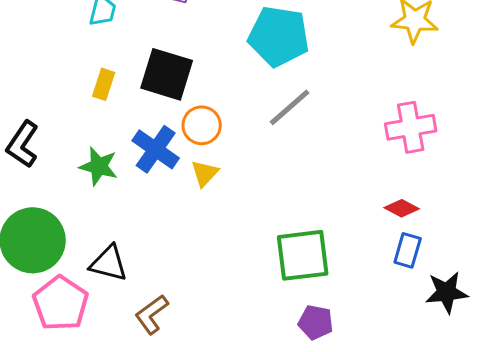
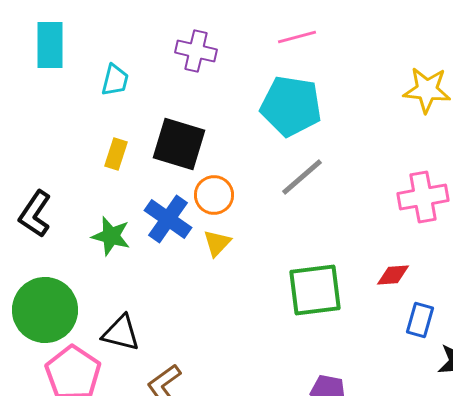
red diamond: (402, 208) -> (393, 275), moved, turned -32
green square: (303, 255) -> (315, 290), moved

